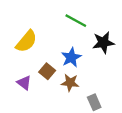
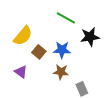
blue star: (71, 57) -> (62, 50), turned 30
brown square: (47, 71) -> (39, 52), moved

